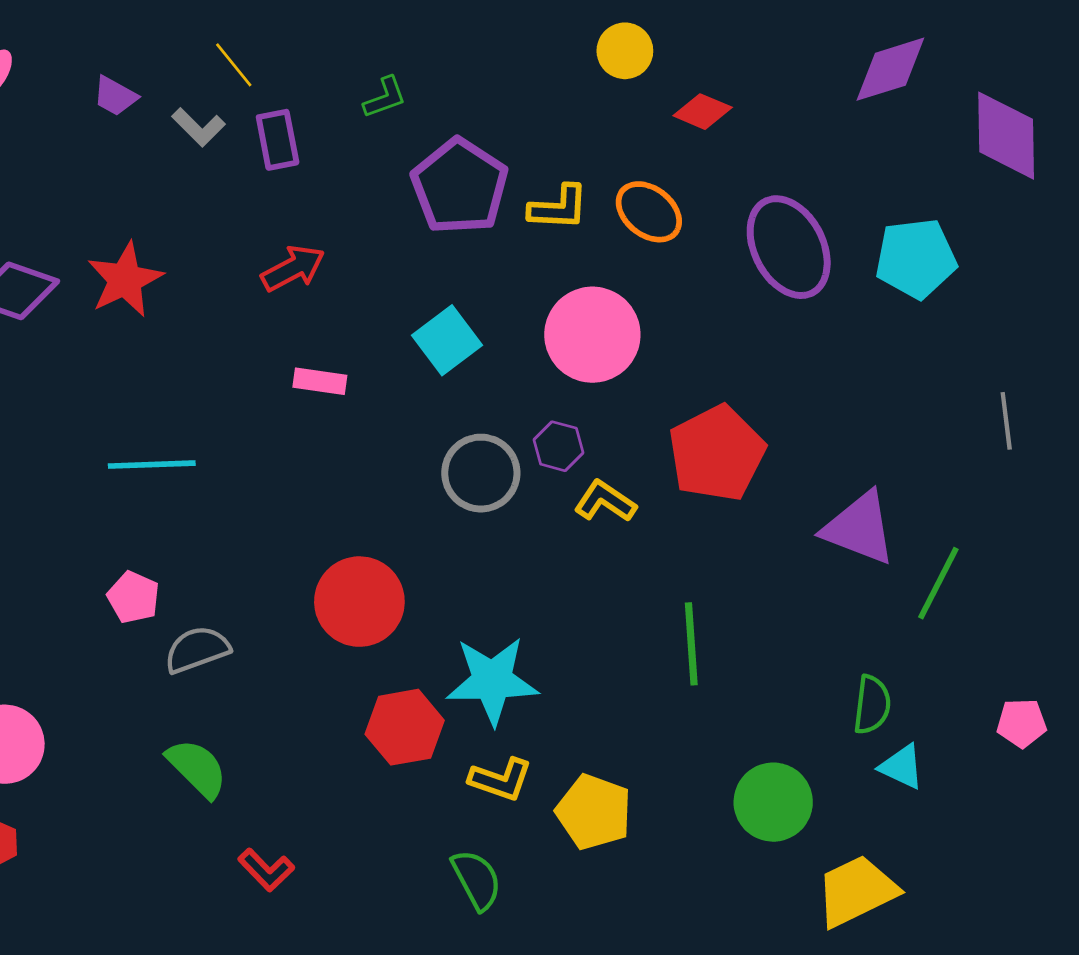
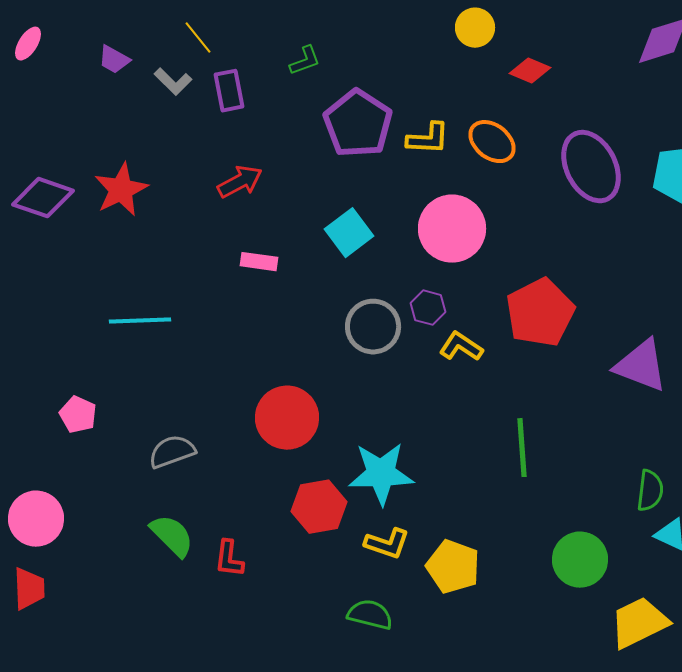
pink pentagon: (133, 597) -> (78, 415), moved
red L-shape: (266, 870) -> (229, 559), moved, turned 51
green semicircle: (477, 880) -> (370, 615), turned -48

